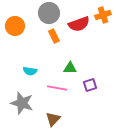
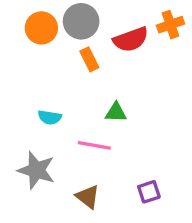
orange circle: (15, 26) -> (41, 28), moved
purple square: (90, 85) -> (149, 192), moved
brown triangle: (53, 119) -> (88, 197), turned -35

